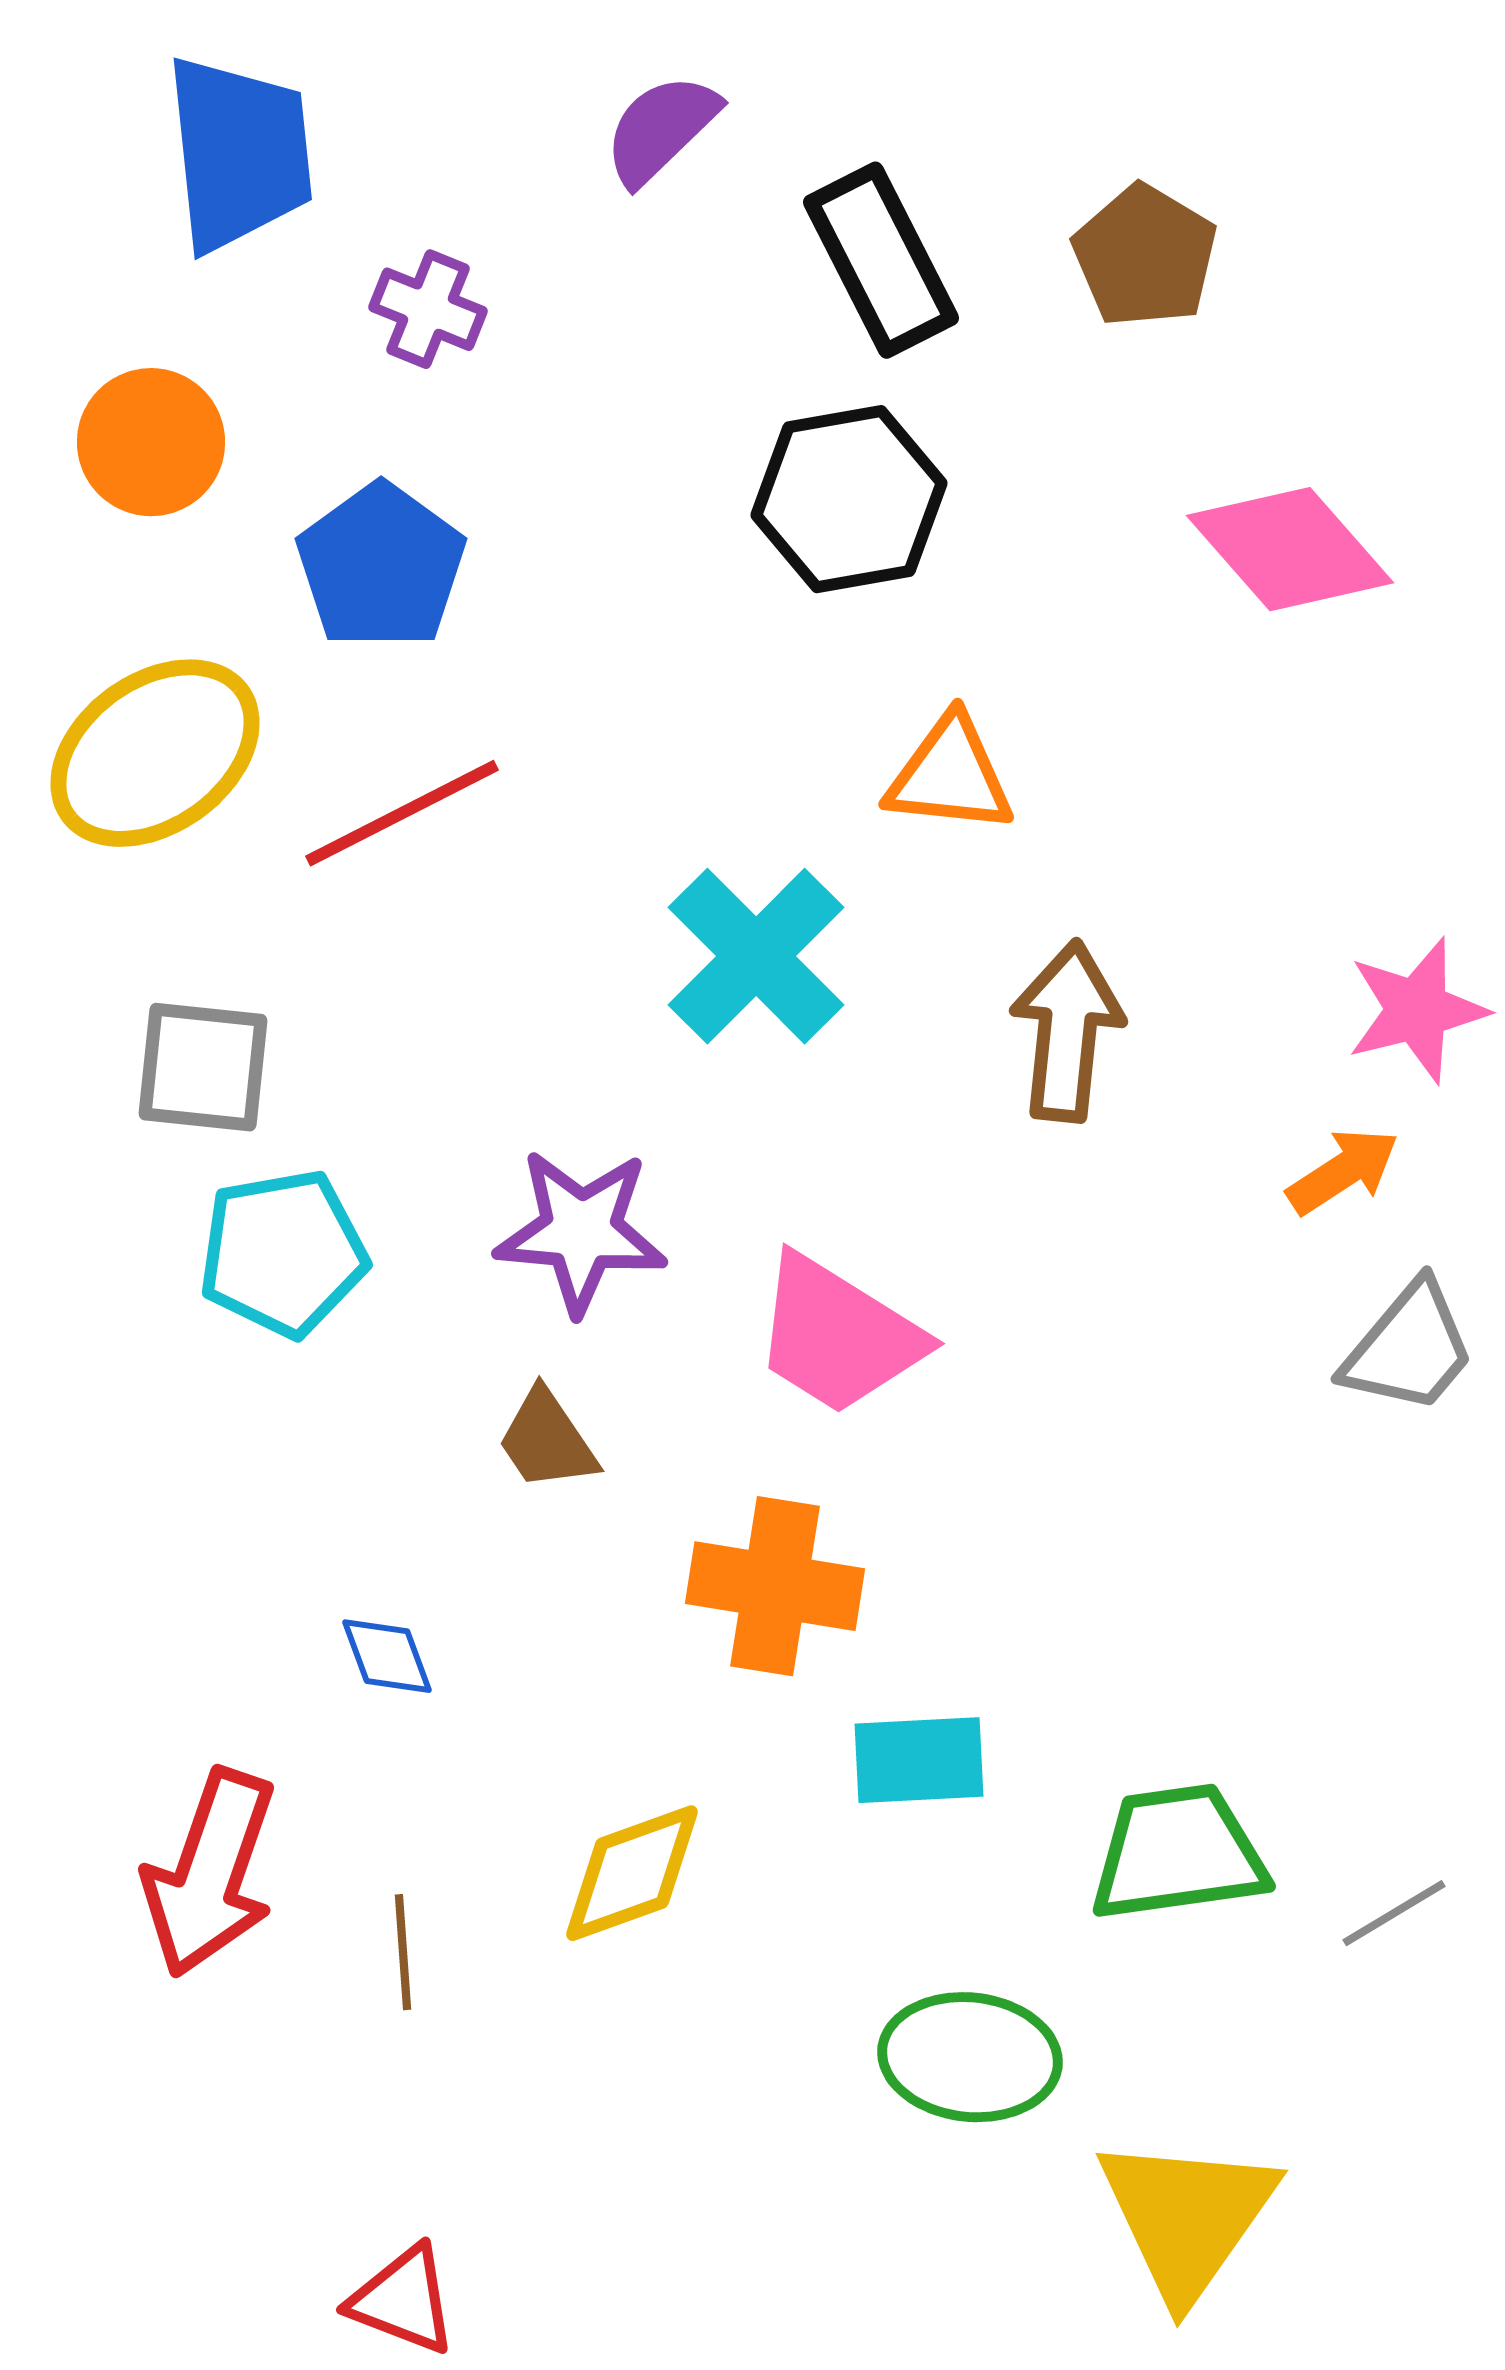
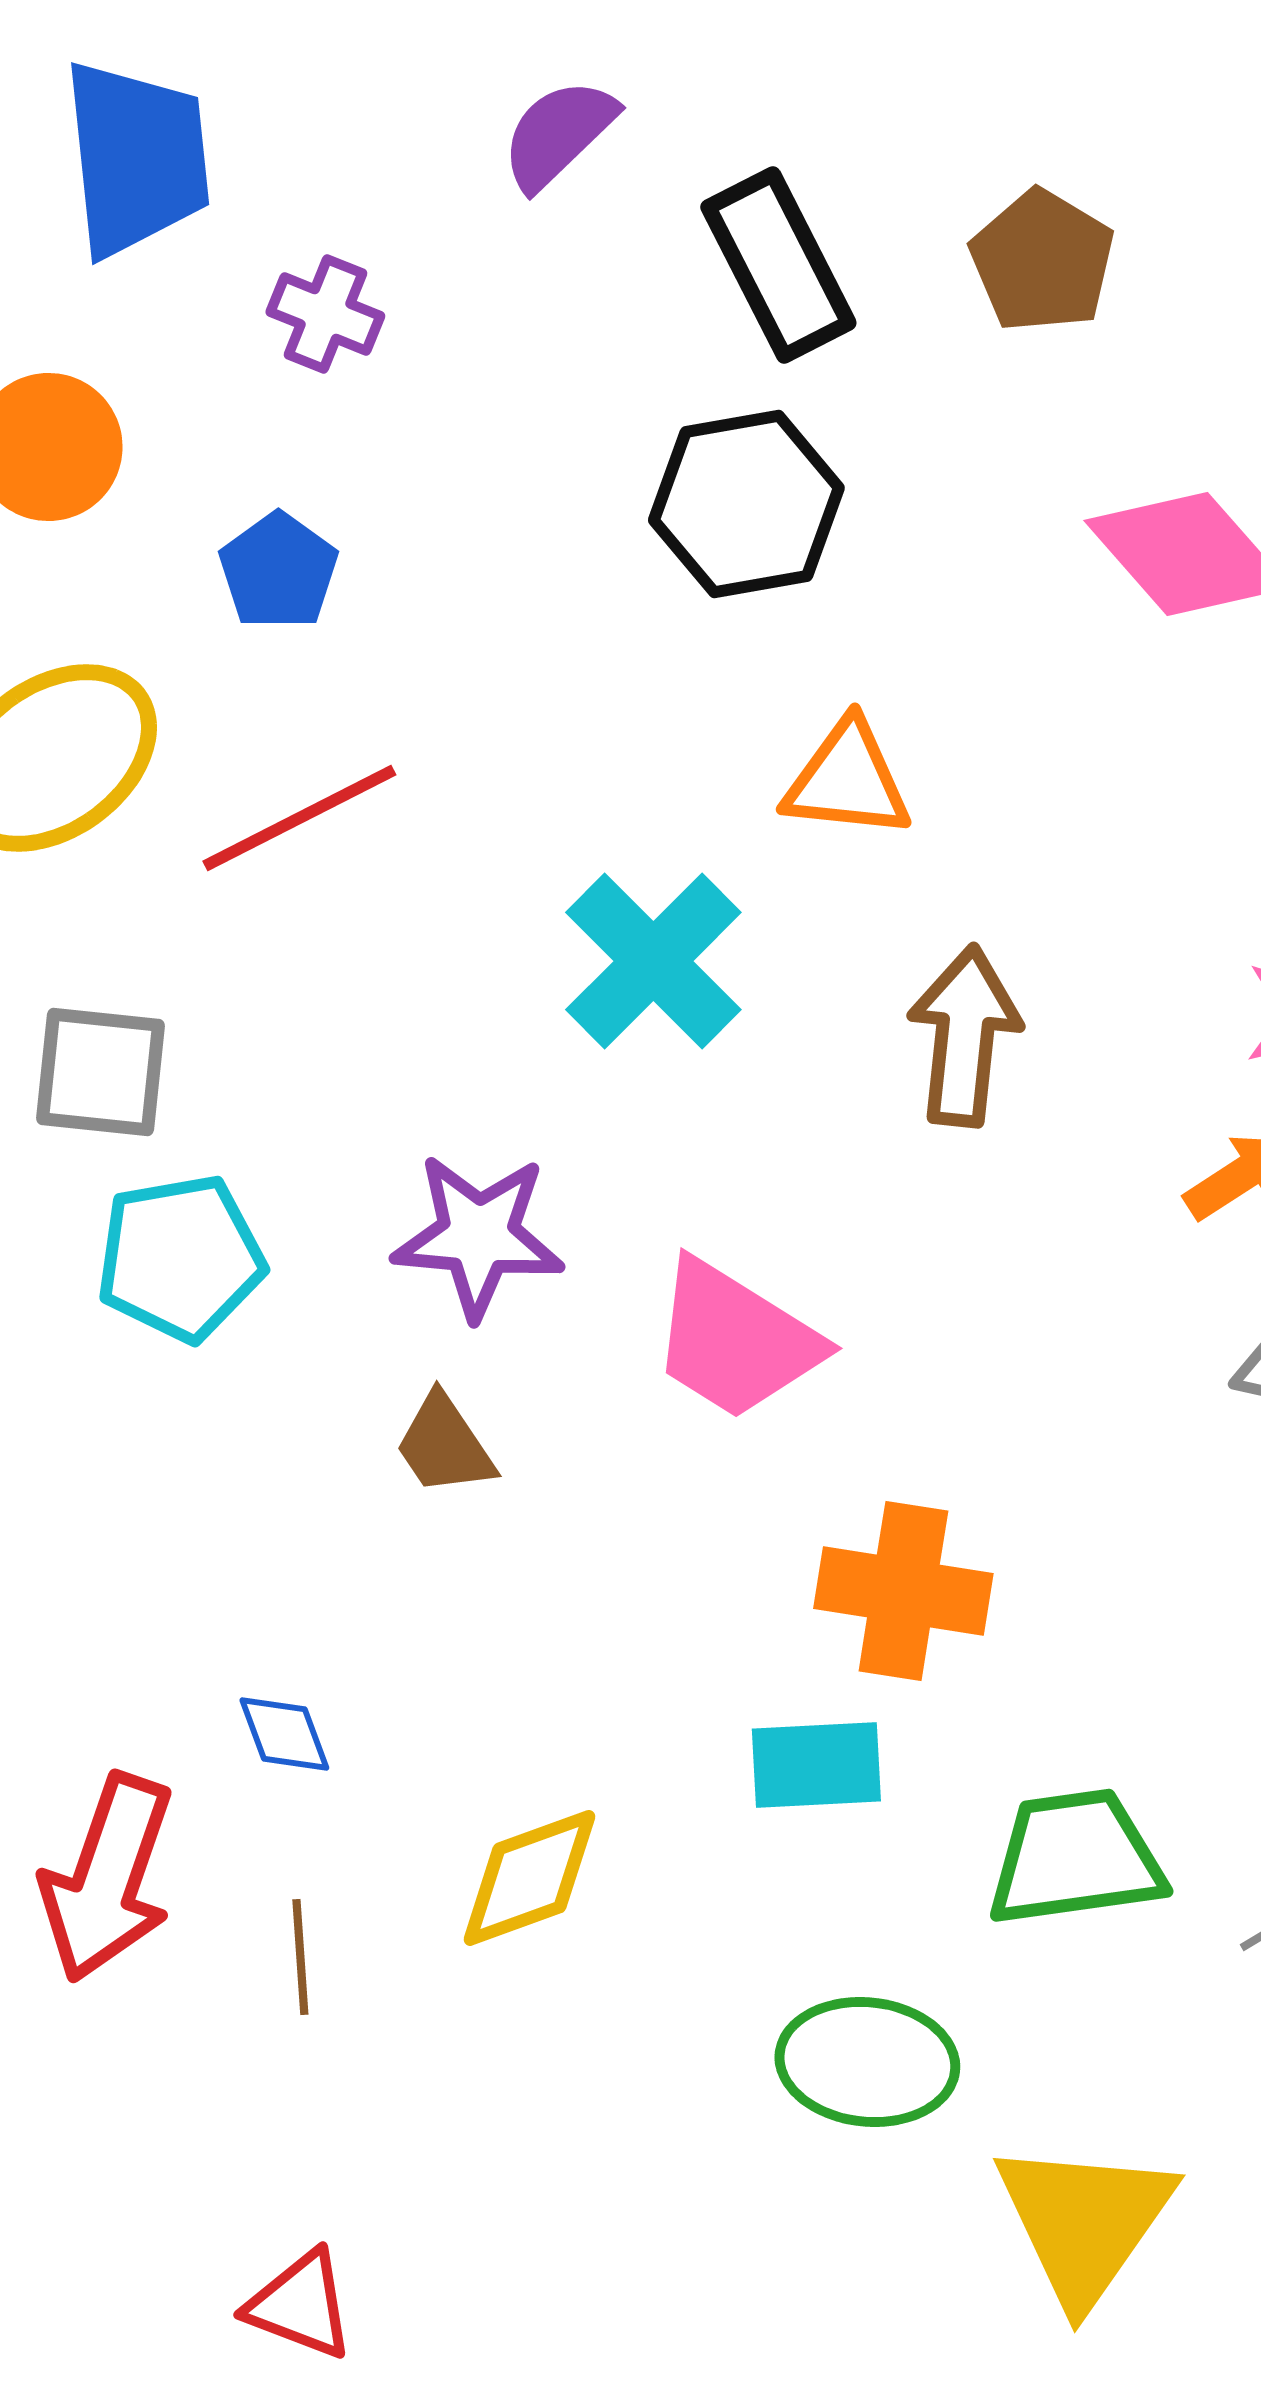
blue pentagon: (381, 566) -> (278, 571), size x0.7
orange cross: (775, 1586) -> (903, 1591), moved
blue diamond: (387, 1656) -> (284, 1734), moved

